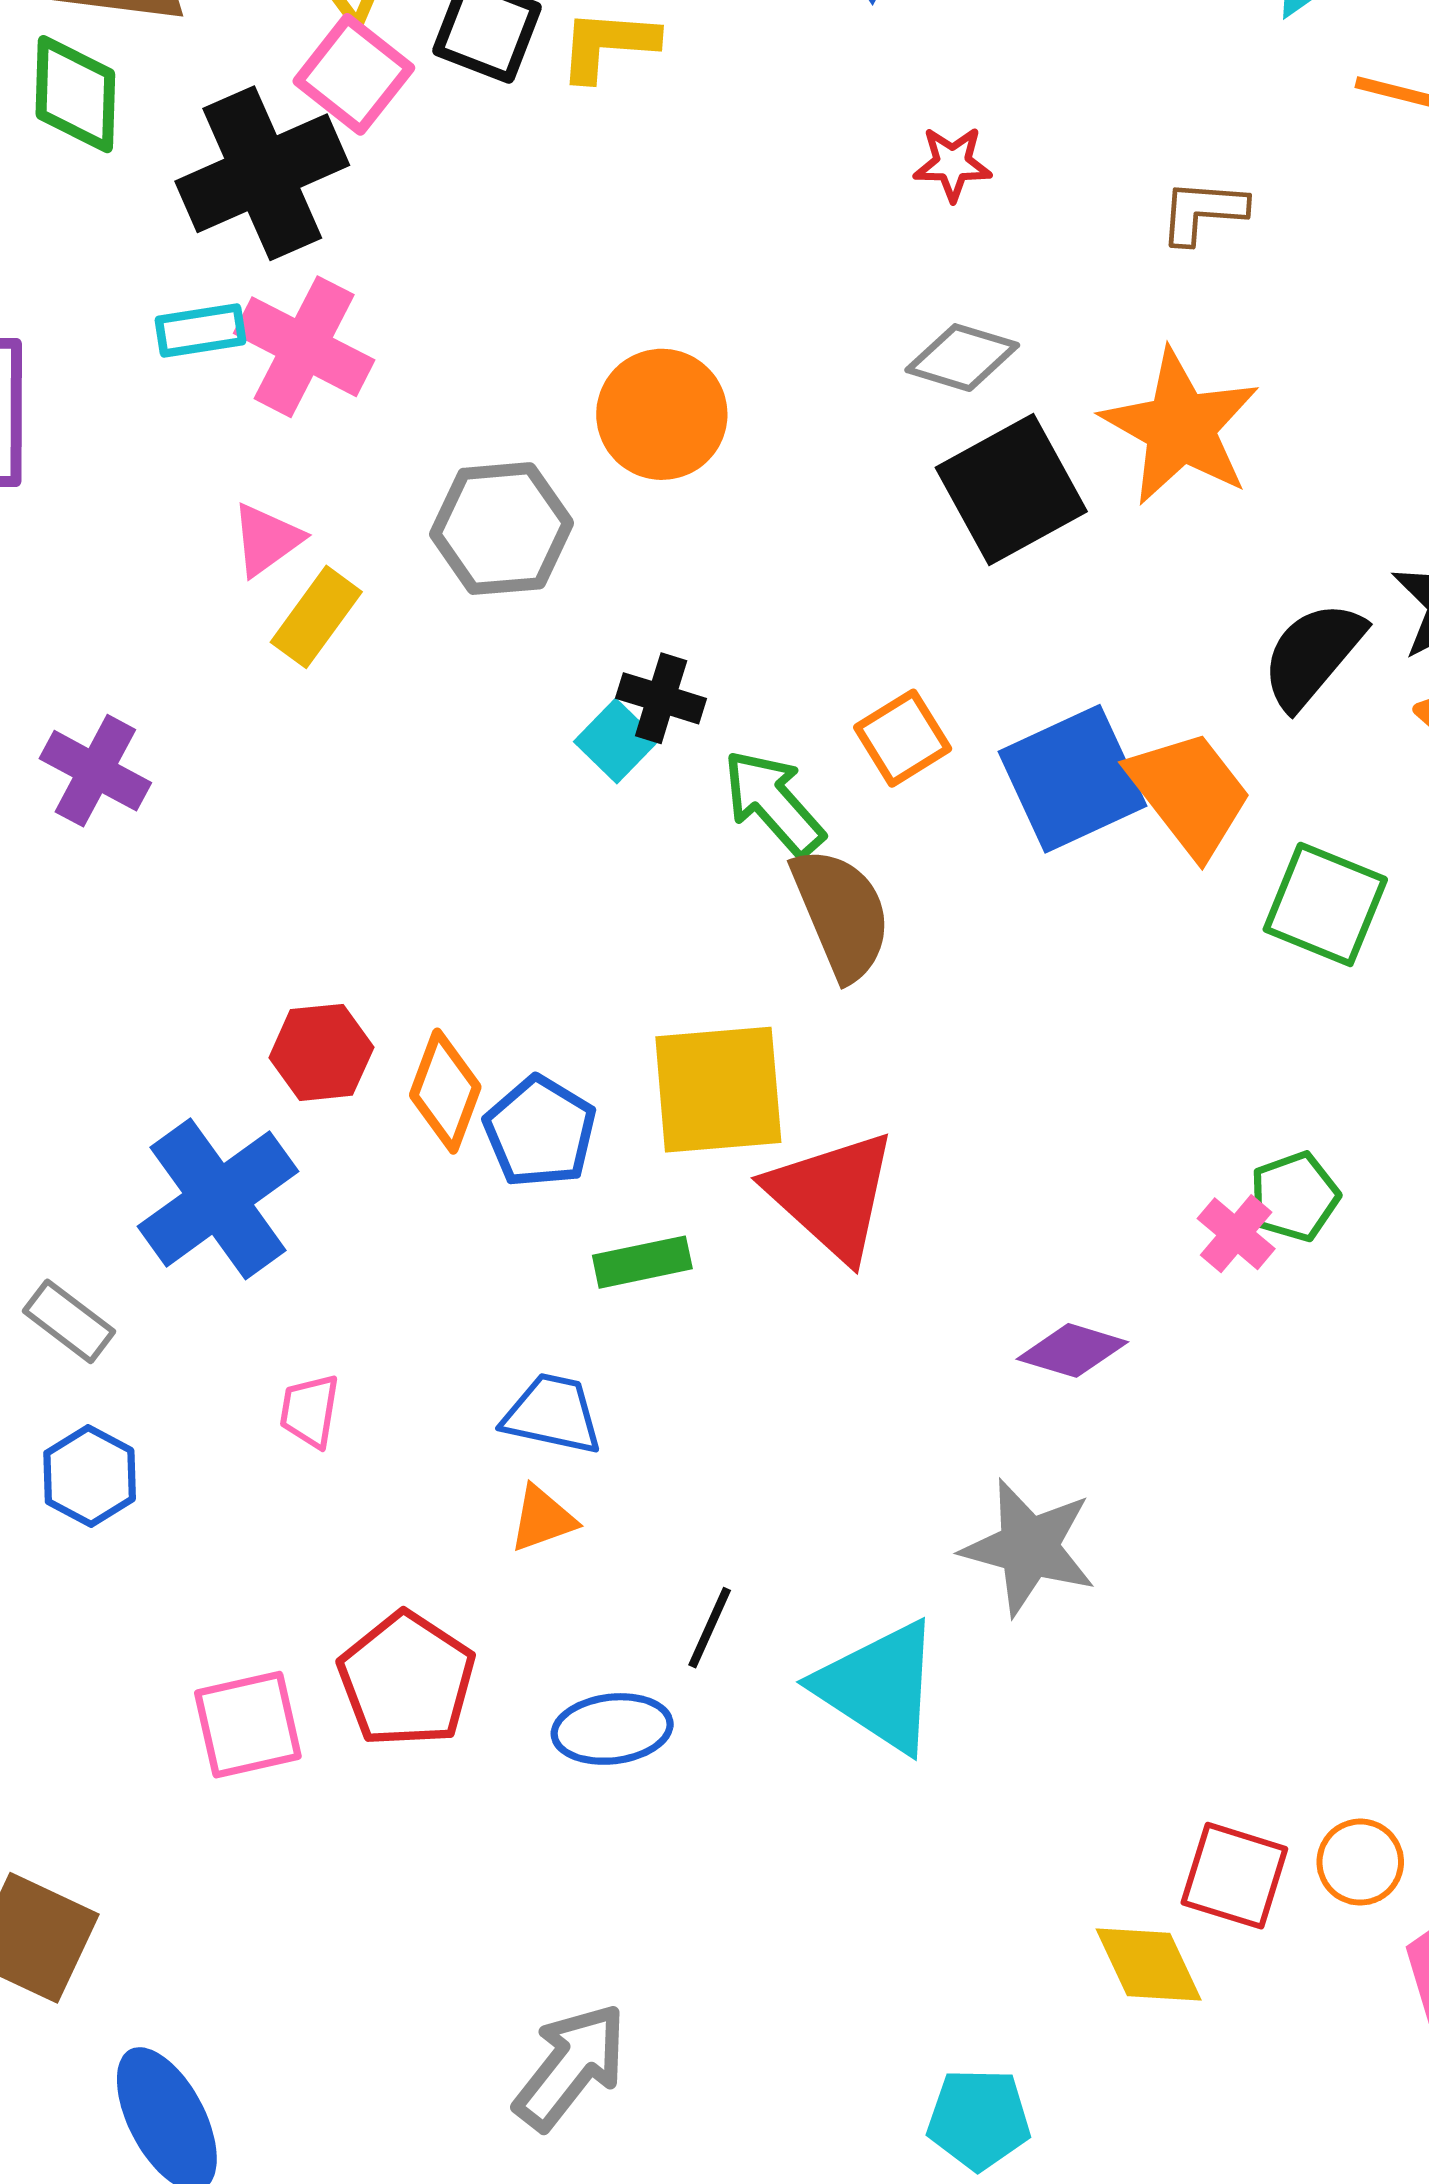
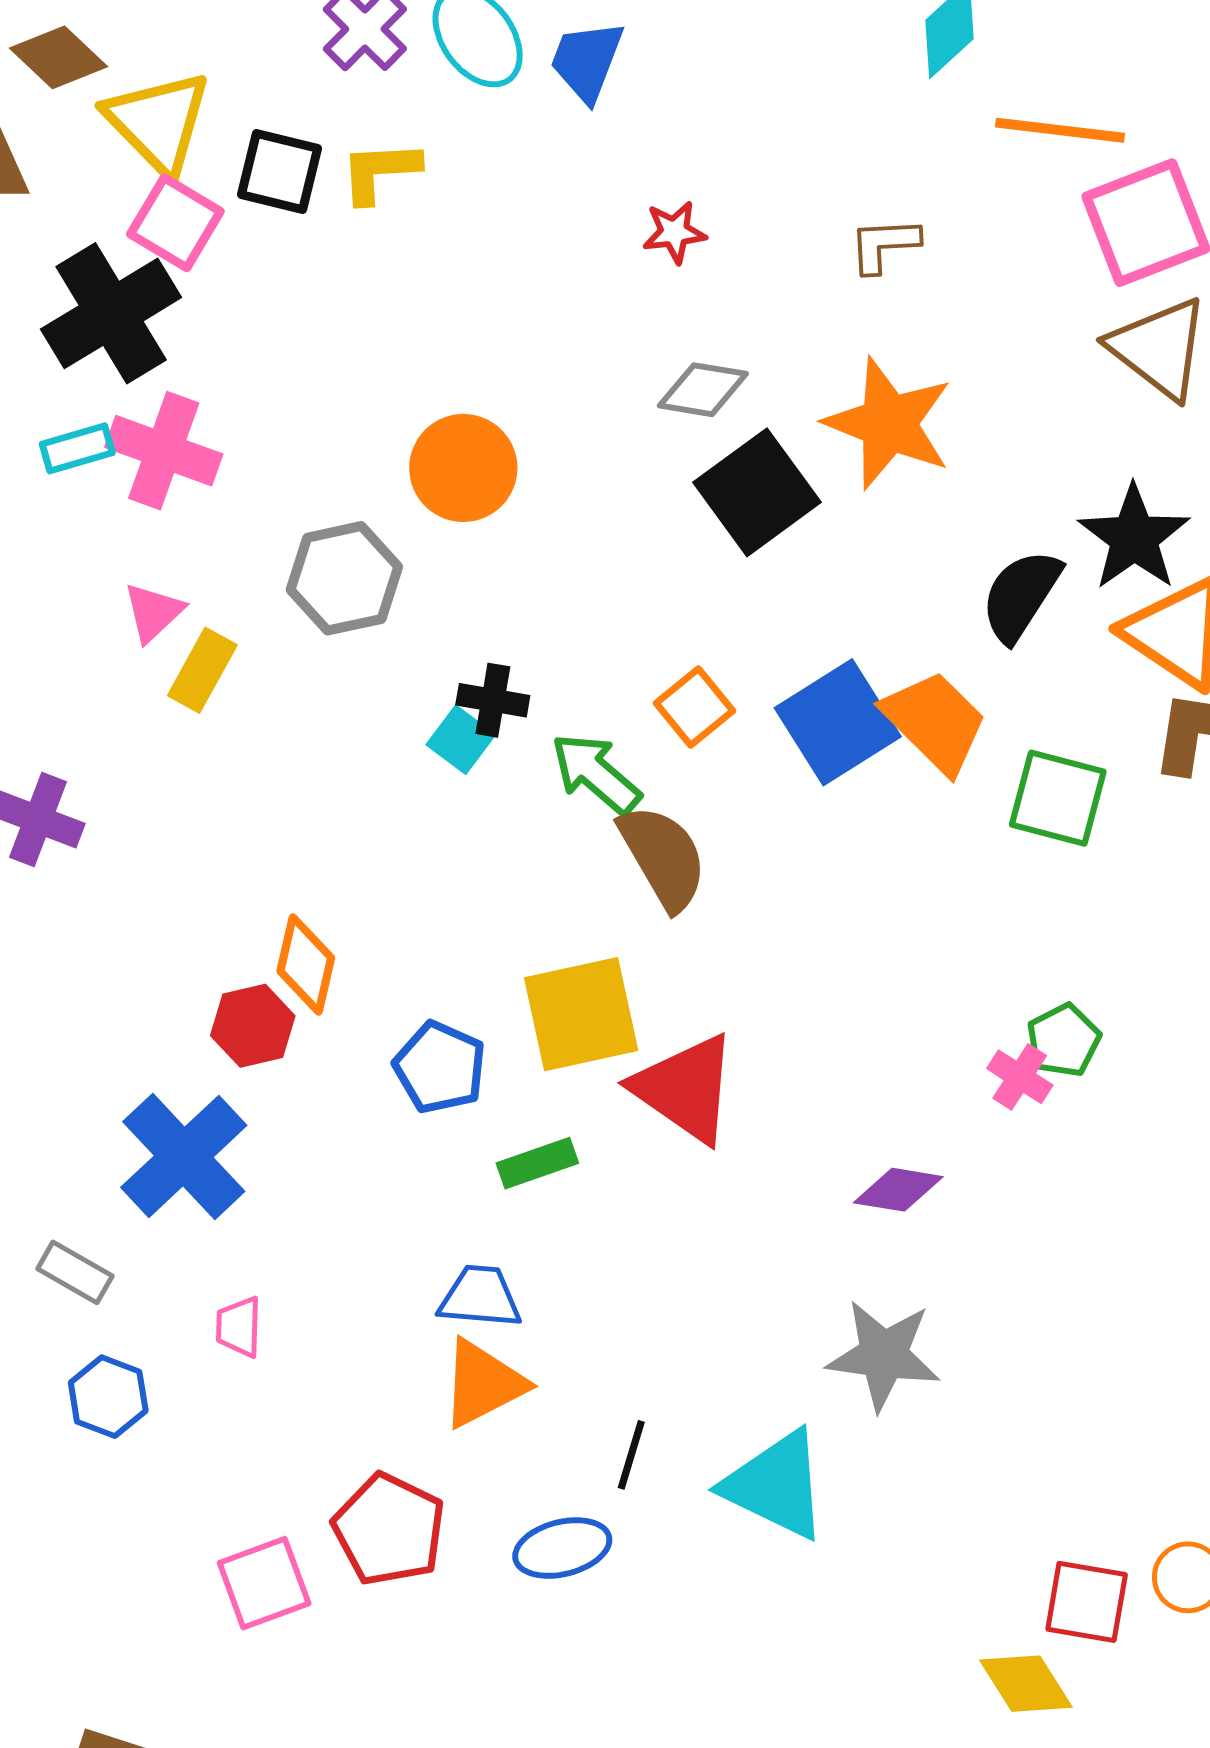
orange diamond: (445, 1091) -> (306, 965), moved
pink trapezoid: (310, 1411) -> (239, 1327), moved
orange triangle: (542, 1519) -> (483, 1384), size x1.6

